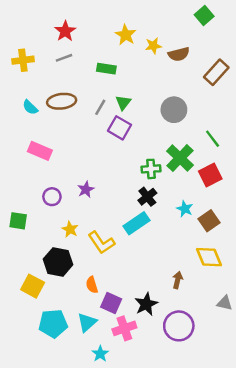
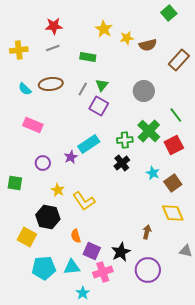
red star: (65, 31) -> (54, 26), turned 30
cyan rectangle: (136, 223) -> (89, 144), moved
cyan triangle: (87, 322) -> (72, 267), turned 36

